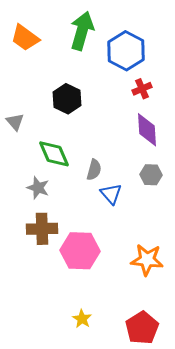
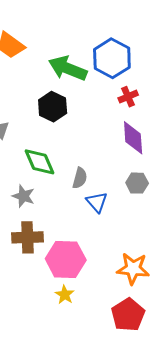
green arrow: (82, 31) -> (68, 68), moved, turned -84
yellow star: (82, 319) -> (65, 295), moved
red pentagon: (142, 328) -> (128, 315), moved

